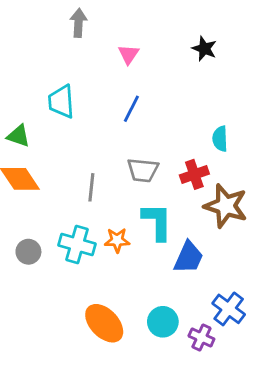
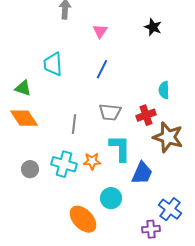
cyan circle: (163, 322) -> (111, 198), moved
purple cross: (201, 338) -> (151, 229), turned -30

